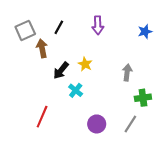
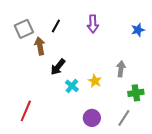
yellow star: (85, 64) -> (95, 81), moved
red line: (42, 117) -> (26, 111), moved

